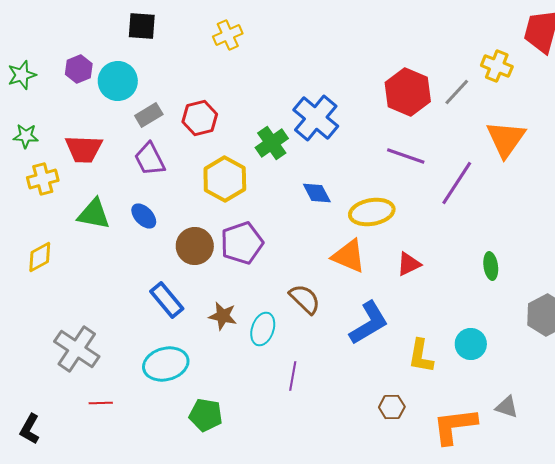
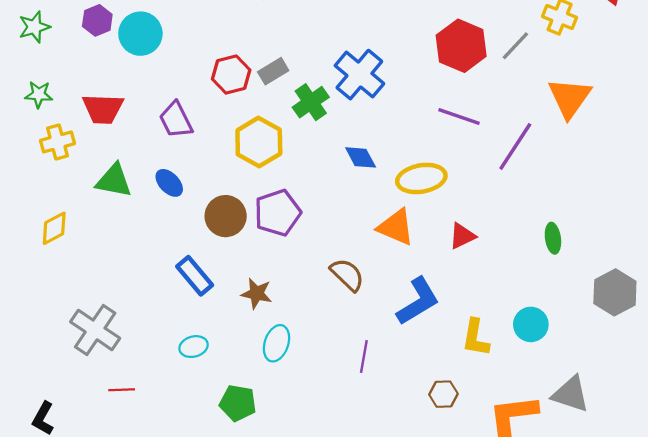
gray rectangle: (149, 115) -> (273, 71), moved
cyan ellipse: (263, 329) -> (276, 343), moved
cyan ellipse: (166, 364) -> (194, 347), size x0.6
purple line: (293, 376) -> (364, 357), moved
gray triangle: (507, 407) -> (571, 394), size x1.5

